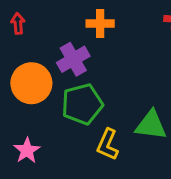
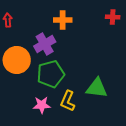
pink star: (27, 150) -> (42, 105), moved, turned 30

